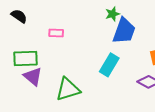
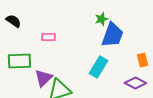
purple triangle: (33, 77) -> (43, 78), moved, turned 36

